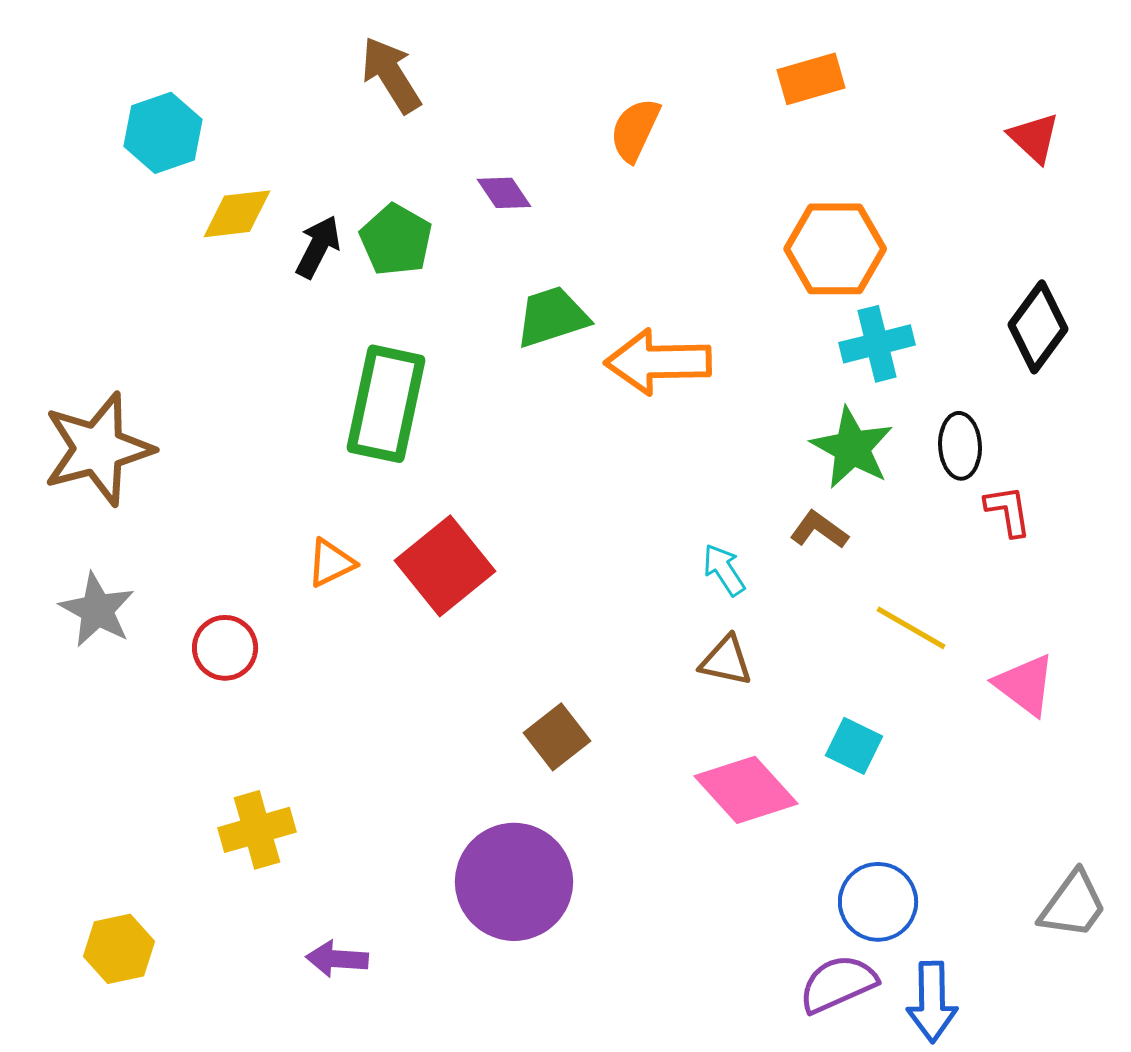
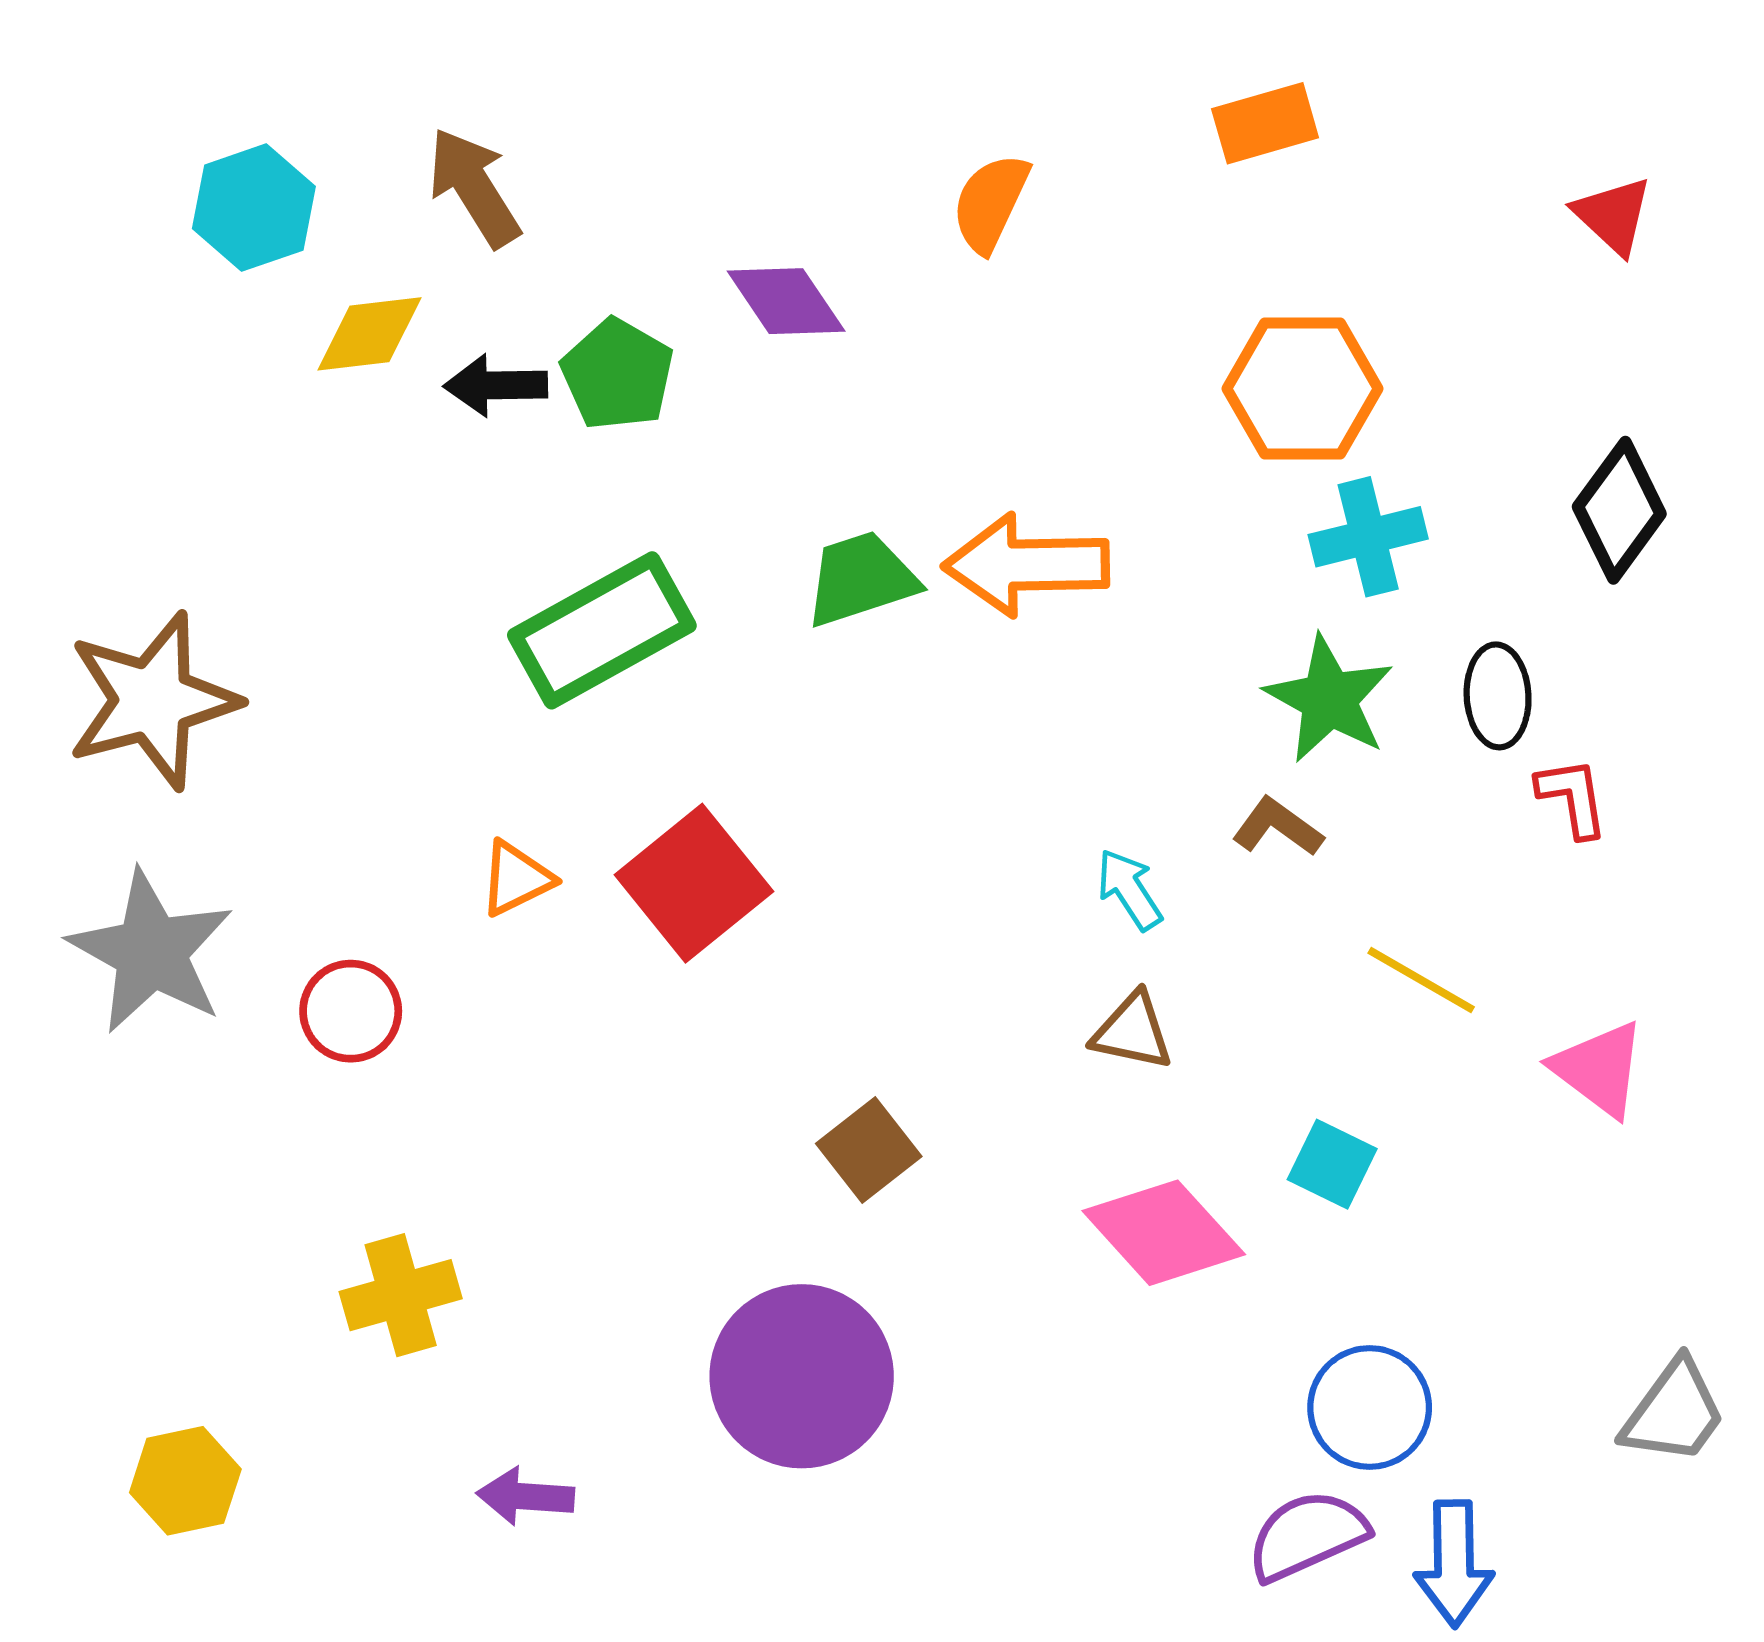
brown arrow: (391, 75) -> (474, 187), moved
purple diamond: (504, 193) -> (786, 301), size x1.4
black arrow: (318, 247) -> (496, 385), turned -118
green trapezoid: (552, 317) -> (861, 579), moved
green rectangle: (386, 404) -> (602, 630), turned 49
gray star: (97, 610) -> (151, 952), size x1.4

